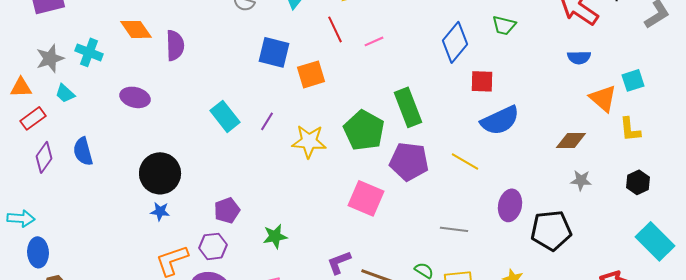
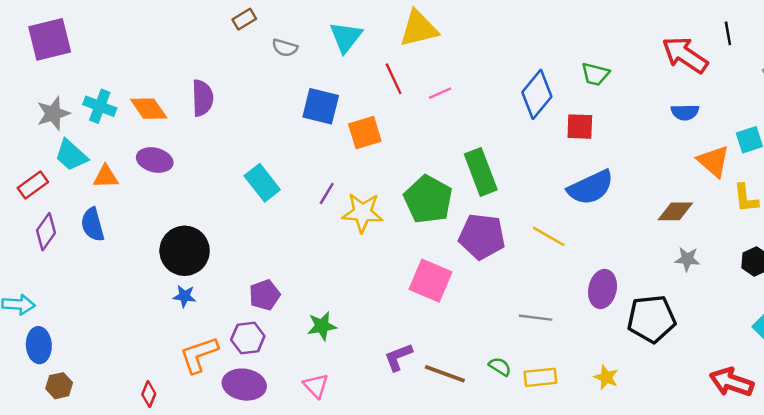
orange diamond: (136, 29) -> (149, 109), moved
red square: (482, 81) -> (580, 127), moved
orange triangle: (21, 87) -> (106, 177), moved
cyan trapezoid: (65, 93) -> (71, 155), size x1.4
purple line: (267, 121) -> (327, 193), moved

